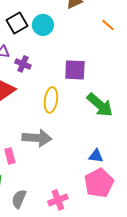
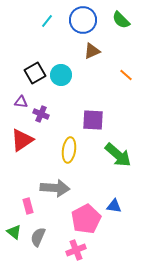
pink pentagon: (99, 183) -> (86, 219), moved
gray semicircle: (19, 199) -> (38, 237), moved

